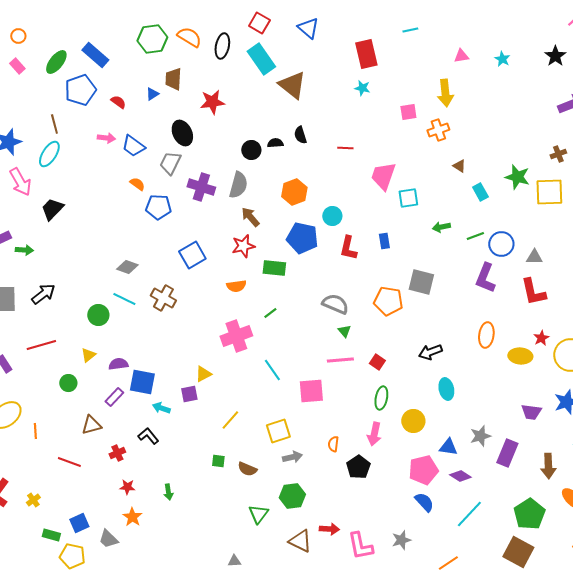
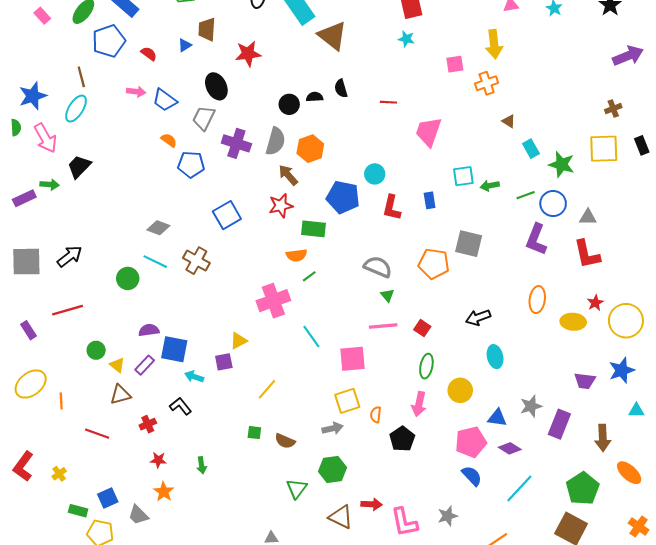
green star: (517, 177) -> (562, 164), moved
orange hexagon: (294, 192) -> (310, 149), moved
cyan square: (408, 198) -> (463, 176), moved
green arrow: (24, 250) -> (50, 185), moved
orange semicircle: (236, 286) -> (297, 255), moved
yellow triangle: (88, 355) -> (117, 365), moved, turned -42
yellow square: (278, 431) -> (347, 401), moved

